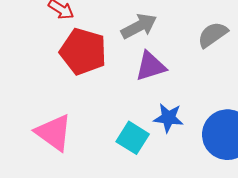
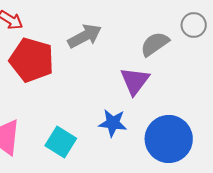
purple triangle: (151, 66) -> (135, 81), moved, turned -36
cyan square: (133, 138) -> (61, 142), moved

